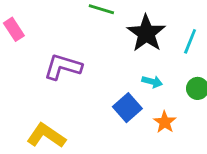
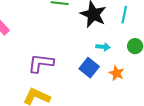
purple L-shape: (63, 67) -> (41, 63), moved

